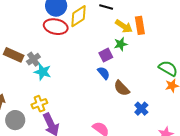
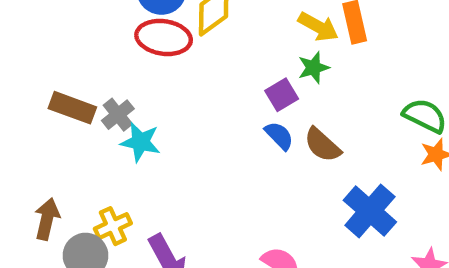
brown semicircle: (122, 88) -> (322, 145), moved
yellow cross: (39, 104) -> (113, 226), moved
blue cross: (141, 109) -> (370, 211), size x1.6

